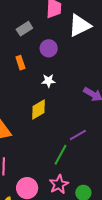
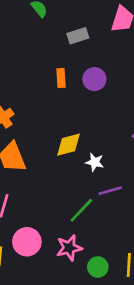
purple circle: (49, 48) -> (94, 79), moved
white star: (48, 81) -> (95, 162), moved

